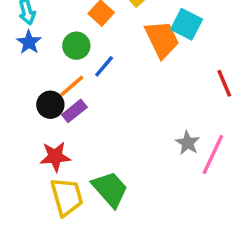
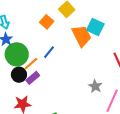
green circle: (76, 46) -> (17, 54), moved, size x1.5
gray star: (188, 143) -> (95, 86), moved

